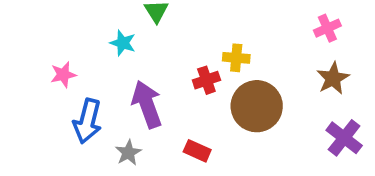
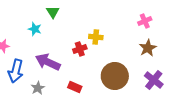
purple arrow: (147, 104) -> (48, 62), turned -45
brown circle: (257, 106) -> (115, 76), moved

